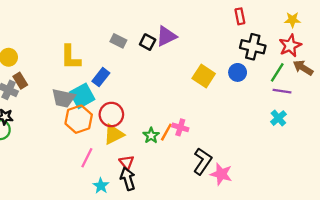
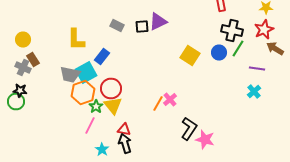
black square: (148, 42) -> (142, 26), turned -32
green line: (277, 72) -> (238, 48), moved
pink cross: (180, 127) -> (170, 100), turned 32
yellow triangle: (114, 134) -> (113, 106), turned -42
green star: (151, 136) -> (96, 106), moved
red triangle: (127, 162) -> (124, 130), turned -40

